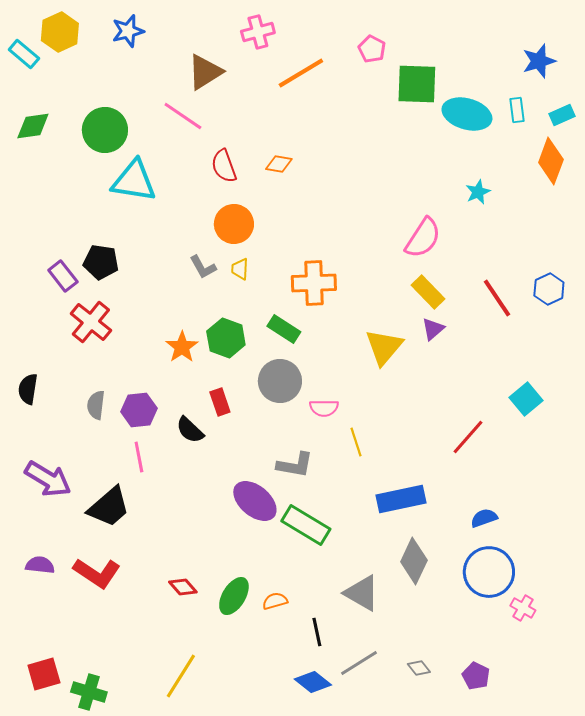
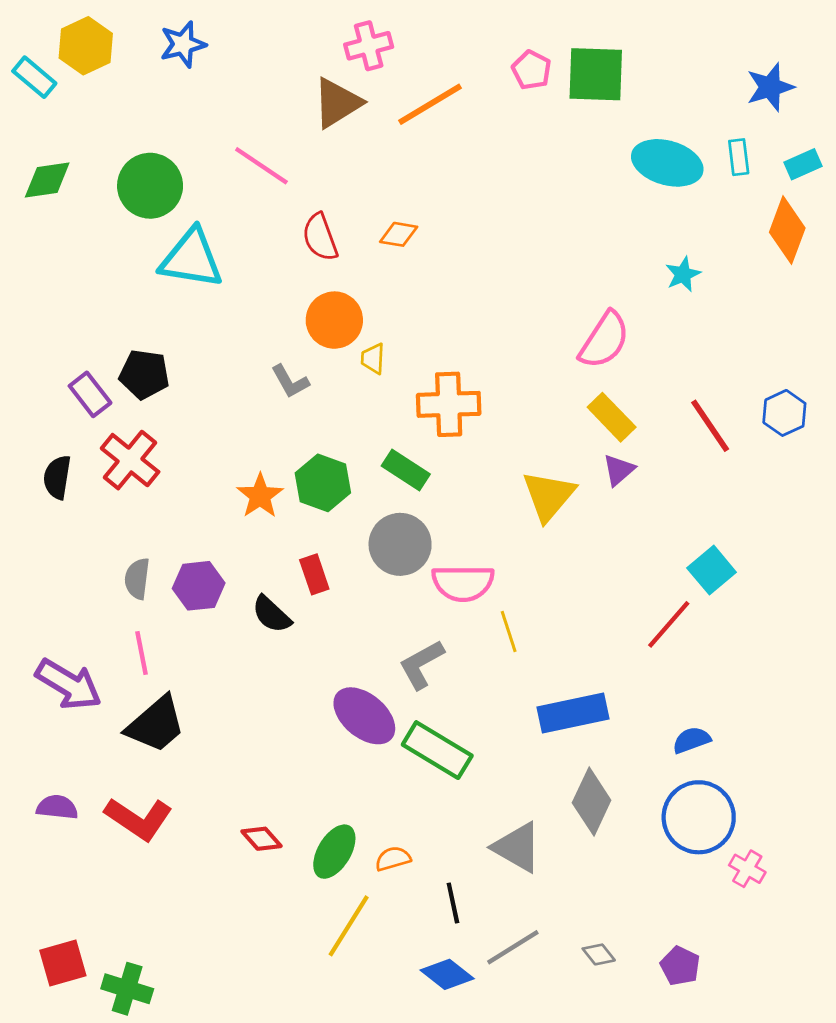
brown triangle: (205, 72) -> (337, 103), moved
green square: (417, 84) -> (596, 74), moved
yellow trapezoid: (240, 269) -> (373, 359), moved
black semicircle: (28, 389) -> (57, 477), moved
cyan square: (526, 399) -> (712, 570), moved
pink semicircle: (324, 408) -> (463, 583), size x1.5
pink line: (139, 457) -> (141, 653), moved
gray L-shape: (295, 465) -> (422, 664), turned 141
yellow line: (181, 676) -> (349, 926), moved

